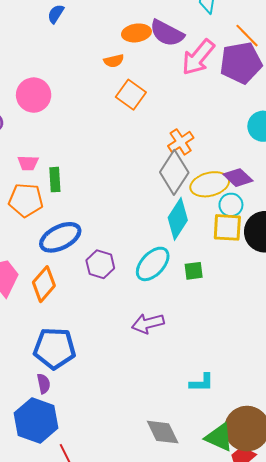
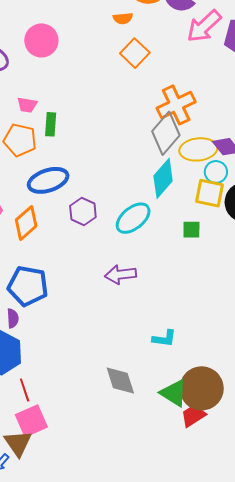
orange cross: (181, 142) -> (176, 105), size x1.5
green square: (194, 271) -> (191, 230), moved

